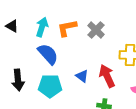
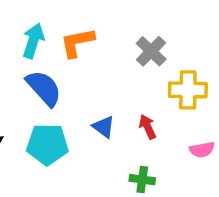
gray cross: (96, 30) -> (151, 51), moved
red arrow: (107, 76) -> (148, 127), size x0.6

